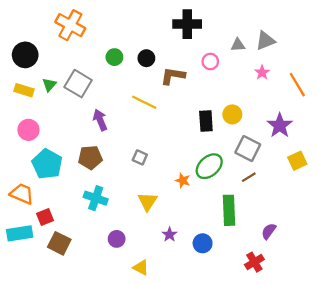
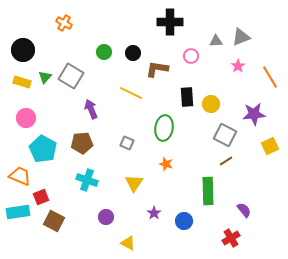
orange cross: (70, 25) -> (64, 23), size x0.6
black rectangle: (206, 121) -> (187, 97), moved
purple star: (280, 125) -> (254, 114), turned 30
green ellipse: (209, 166) -> (164, 128), moved, turned -40
purple semicircle: (269, 231) -> (244, 210), turned 105

